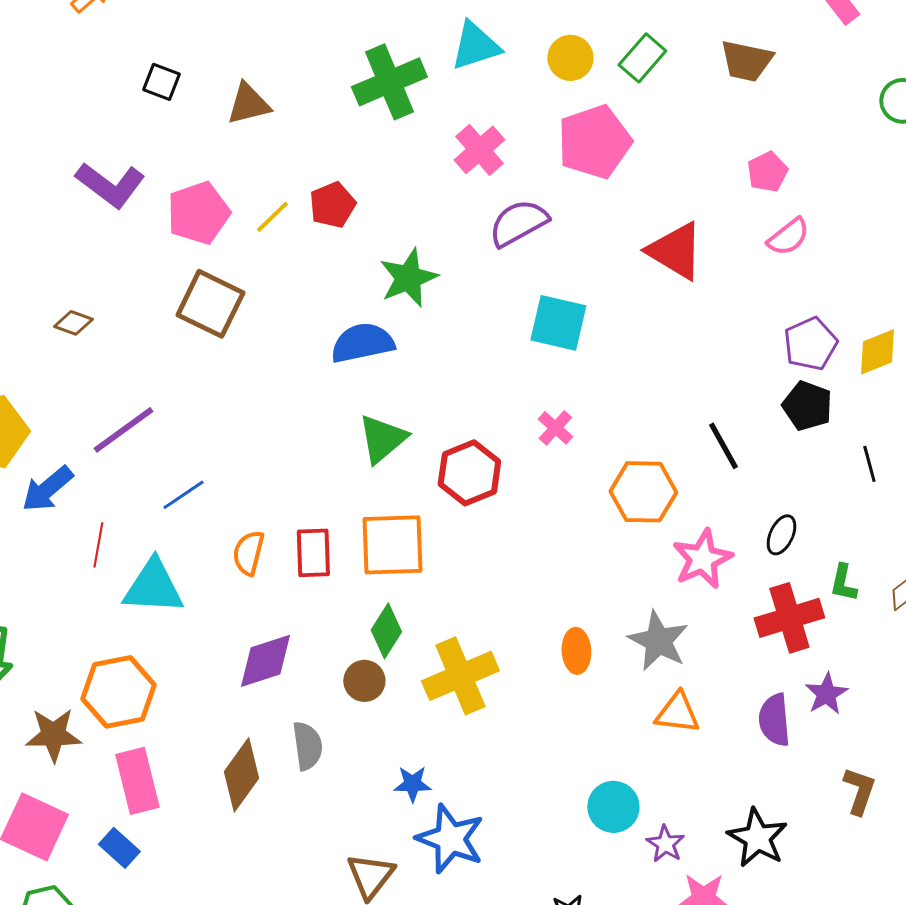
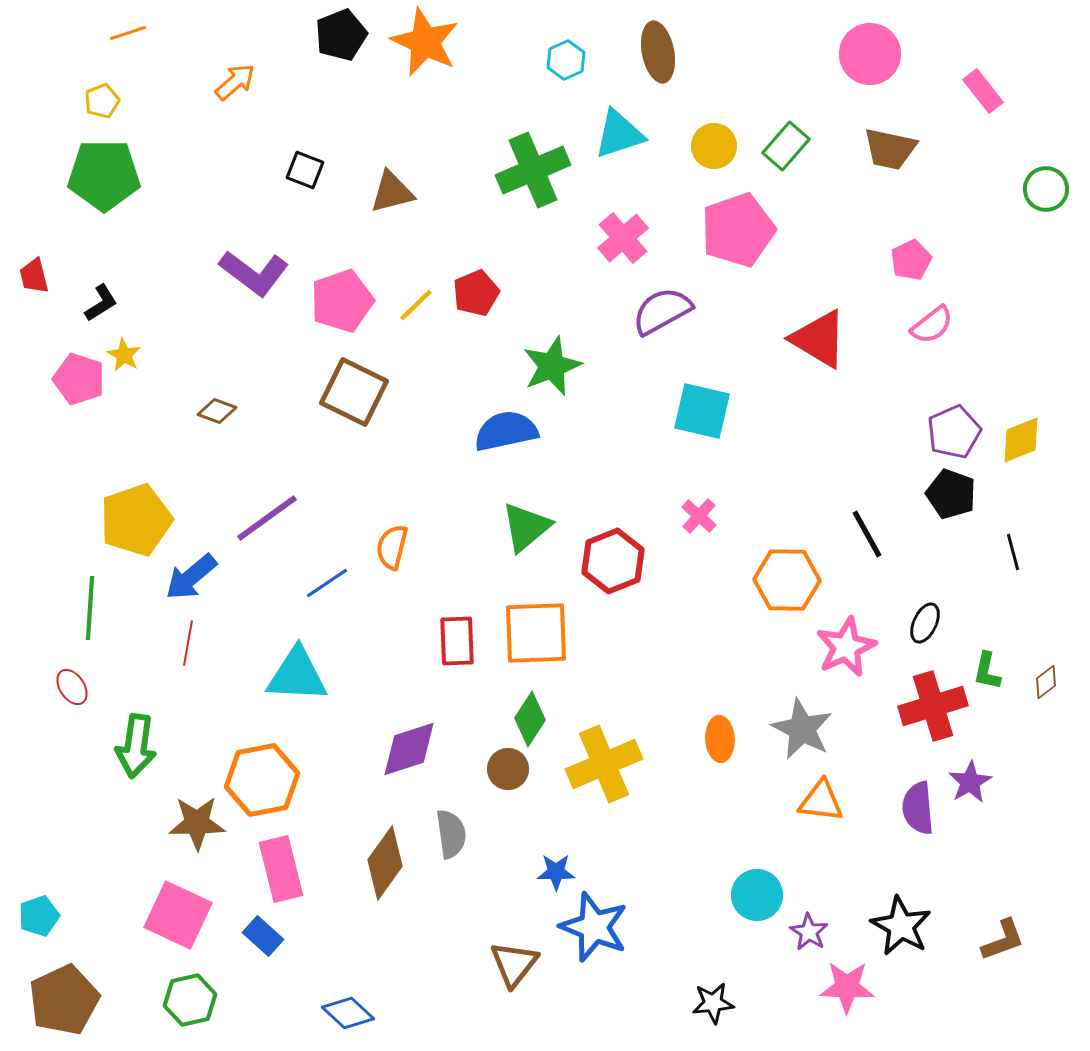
red line: (98, 545) -> (188, 643), moved
orange semicircle: (248, 553) -> (392, 547), moved
brown L-shape: (859, 791) -> (1003, 940), moved, turned 51

